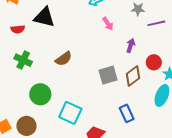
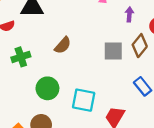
green cross: (23, 60) -> (21, 57), turned -30
gray square: (108, 75) -> (113, 51), turned 30

